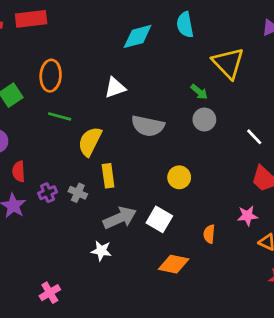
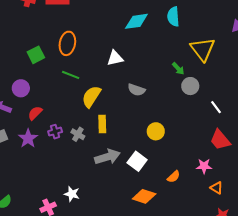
gray circle: (204, 120) -> (190, 86), moved
gray semicircle: (148, 126) -> (136, 90), size x0.7
red semicircle: (19, 171) -> (35, 113), turned 42
orange semicircle: (209, 234) -> (174, 177), turned -144
white star: (101, 251) -> (72, 194), moved

